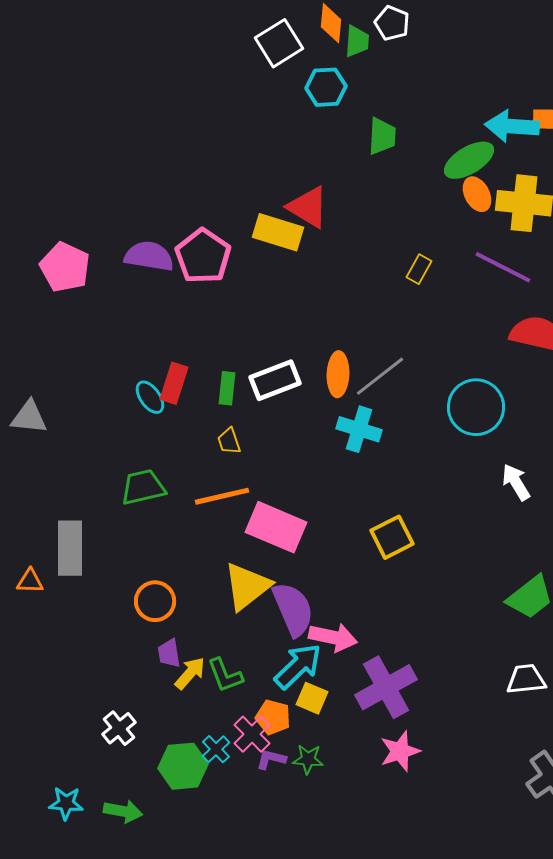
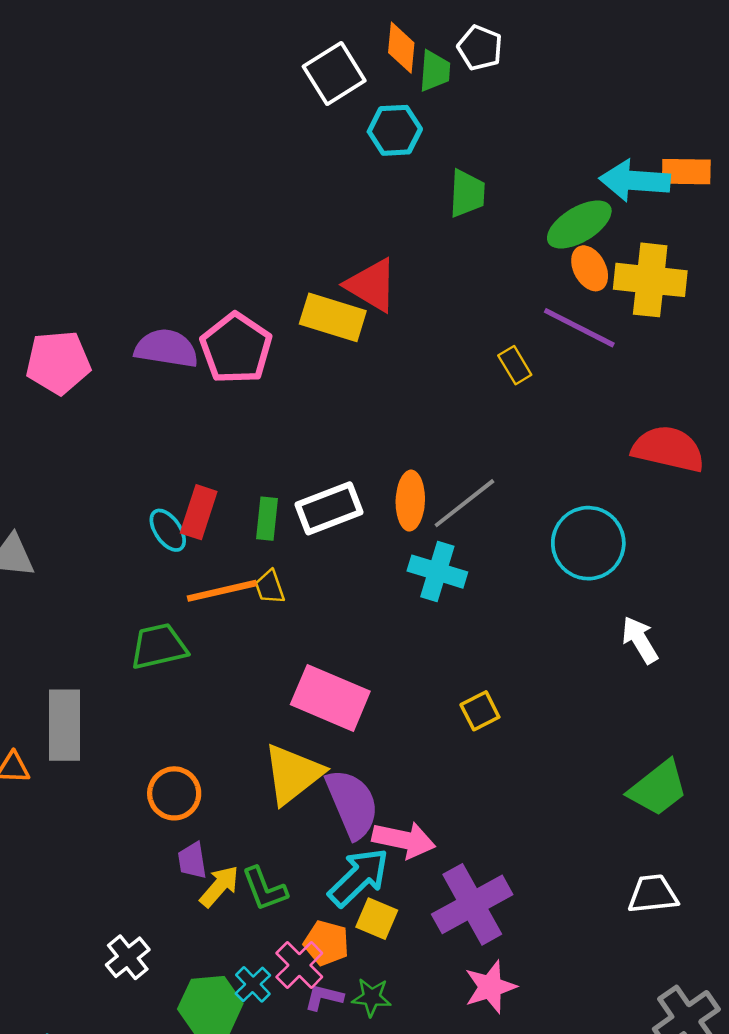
pink pentagon: (65, 267) -> (58, 363), turned -30
purple line: (503, 267) -> (579, 328), moved
yellow rectangle: (419, 269) -> (515, 365), turned -60
orange line: (222, 496) -> (222, 591), moved
yellow square: (392, 537) -> (480, 711), size x0.7

